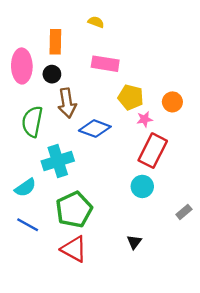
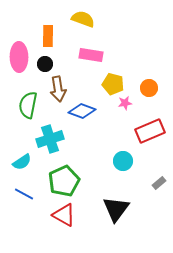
yellow semicircle: (96, 22) -> (83, 19), size x1.6
red rectangle: (153, 151) -> (150, 131), moved, turned 40
black triangle: (134, 242) -> (116, 209), size x2.0

